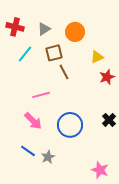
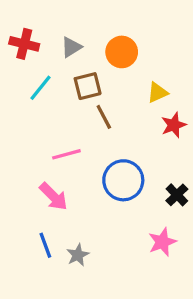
blue circle: (70, 125) -> (123, 180), moved
blue line: (28, 151) -> (45, 245), turned 35
pink star: (100, 170) -> (162, 242), moved, turned 30

